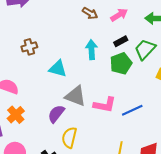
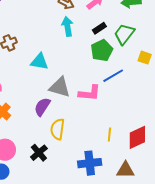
cyan arrow: (91, 50) -> (67, 26), moved
blue line: (132, 110) -> (113, 76), moved

